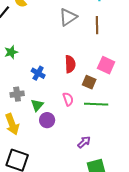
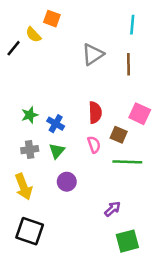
green star: (11, 52) -> (30, 115), moved
pink semicircle: (68, 99) -> (94, 145), moved
green triangle: (37, 105) -> (57, 151), moved

